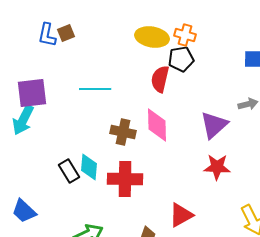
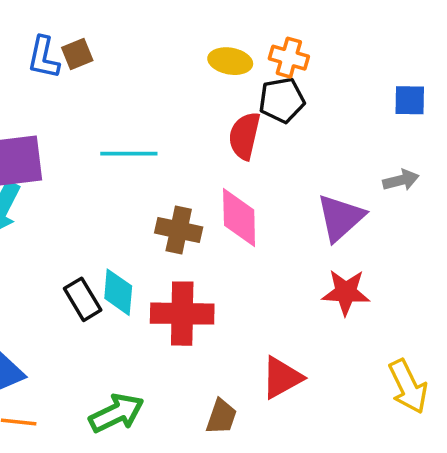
yellow ellipse: (152, 37) -> (230, 61), size x0.7

